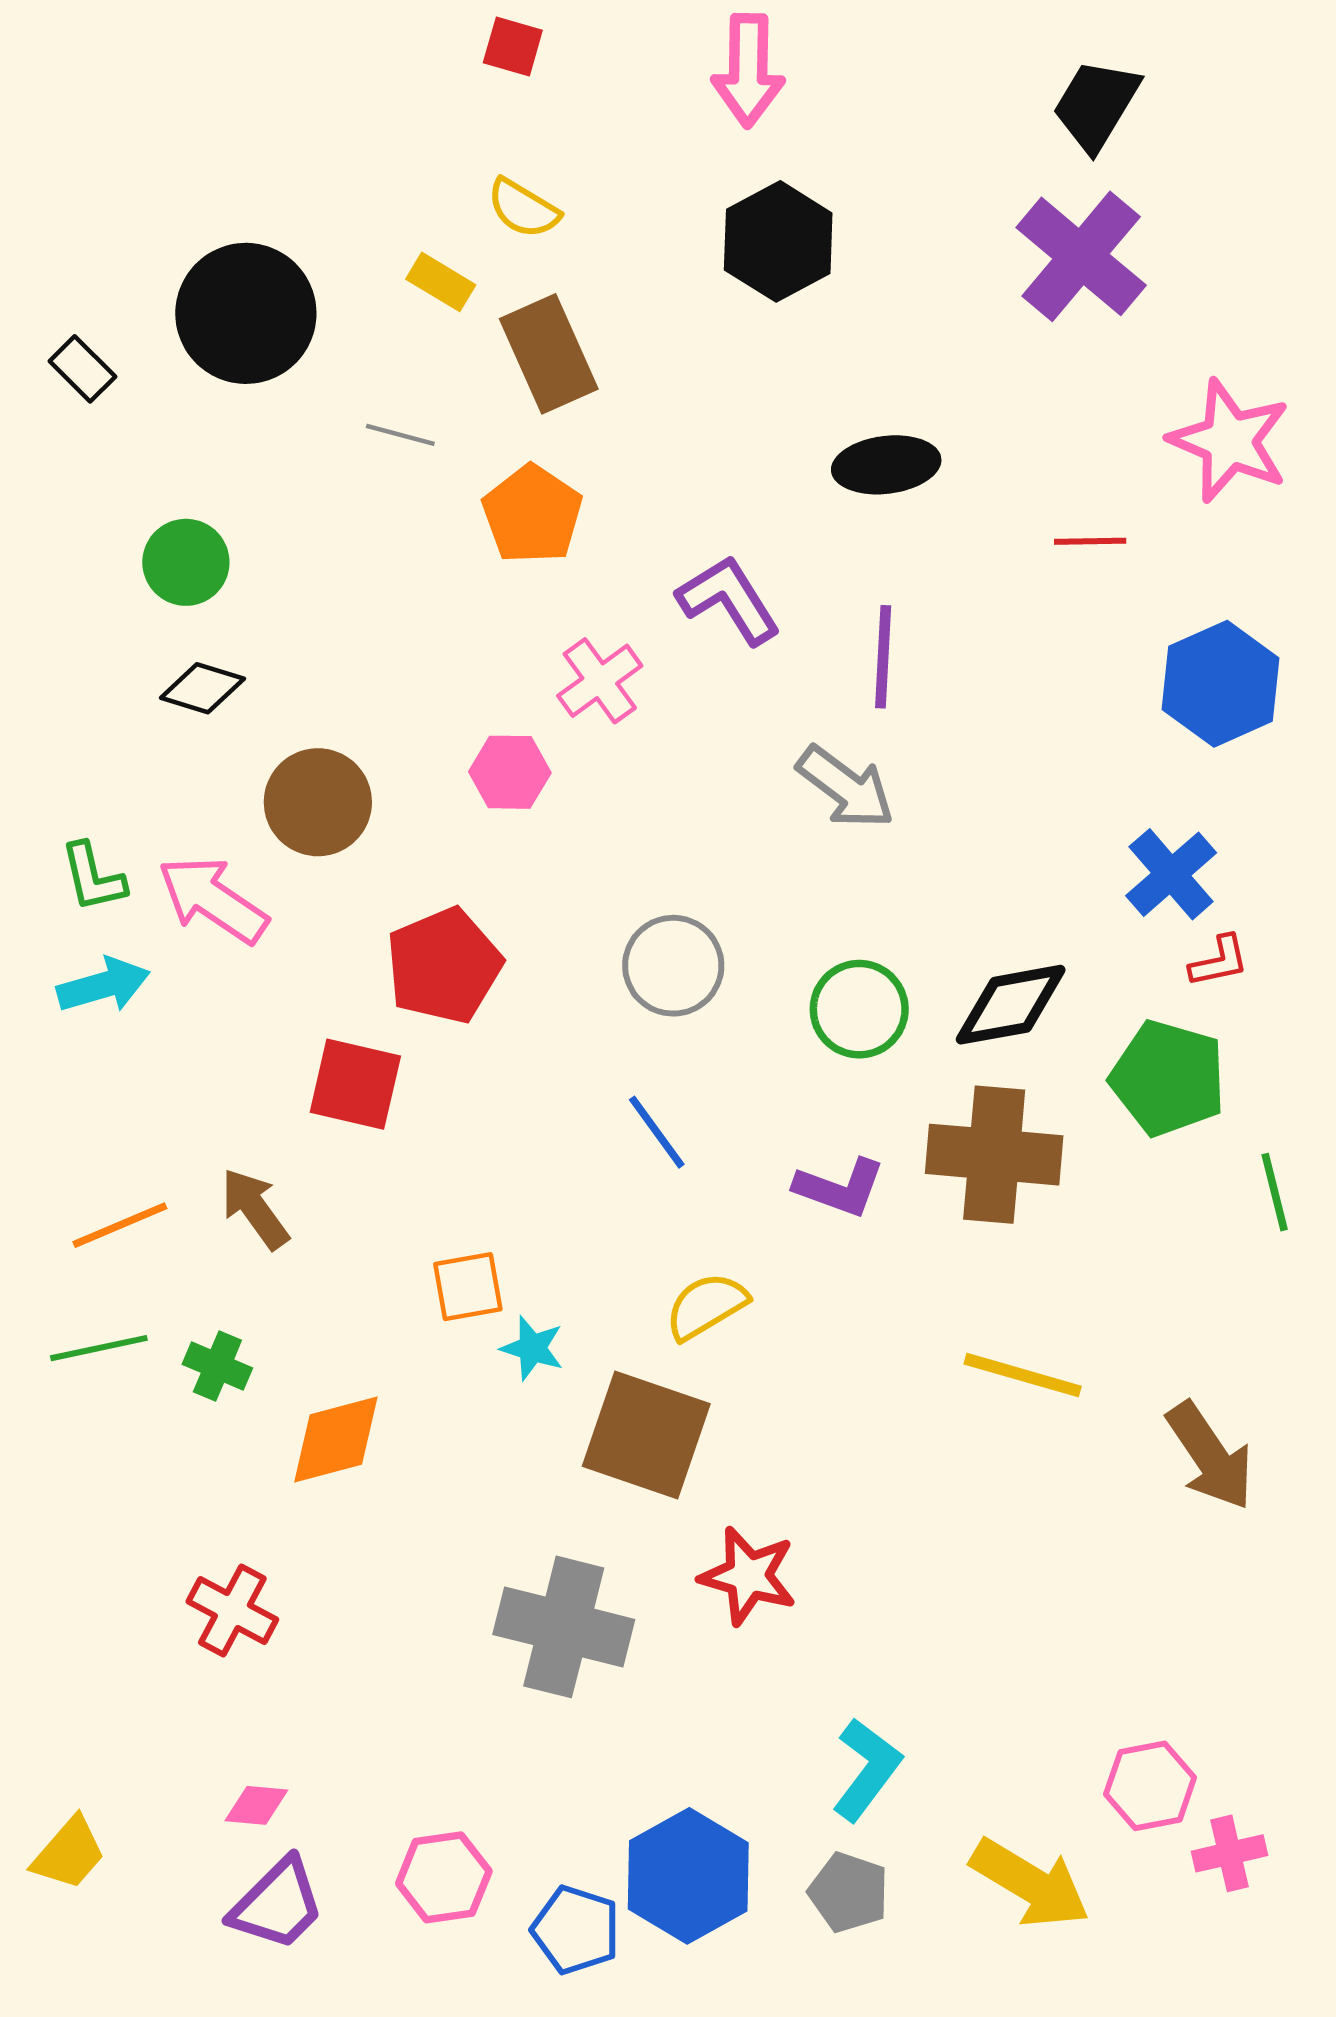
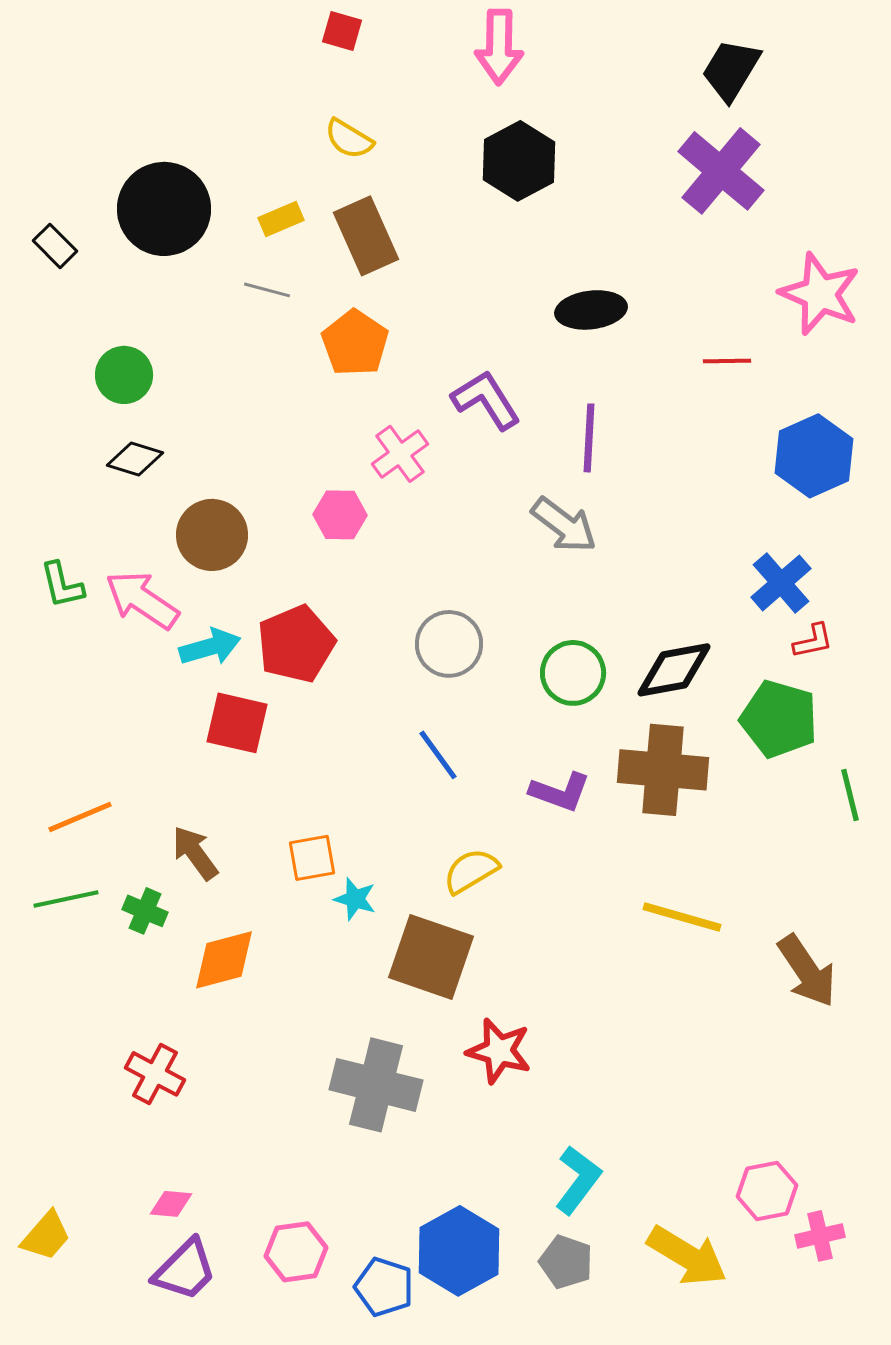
yellow rectangle: (441, 282) -> (281, 219), moved, turned -54
cyan arrow: (103, 985) -> (210, 647), moved
brown arrow: (255, 1209) -> (195, 853), moved

